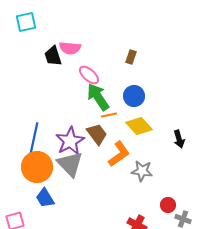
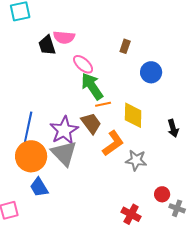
blue circle: (134, 96) -> (151, 72), moved
yellow diamond: (139, 126) -> (133, 115), turned 44

